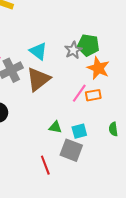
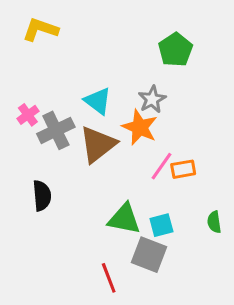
green pentagon: (88, 45) -> (175, 50), moved, turned 30
orange star: (98, 68) -> (140, 127), moved
green triangle: (55, 127) -> (124, 219), size x1.6

